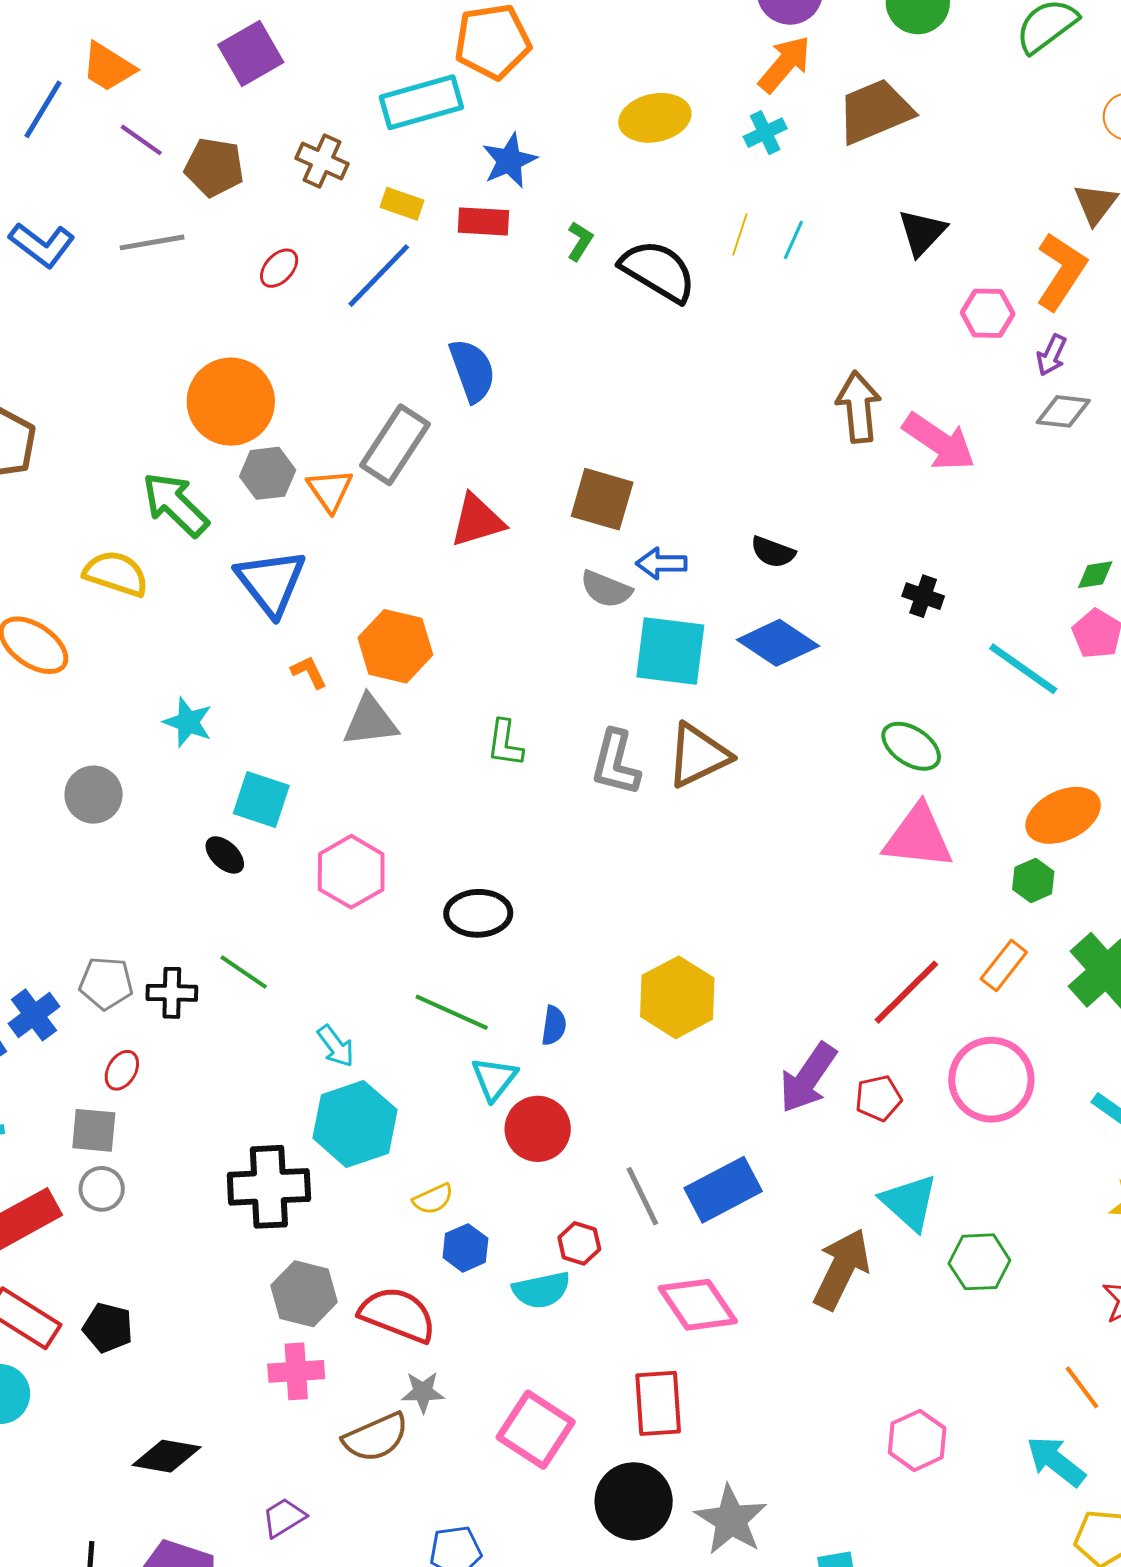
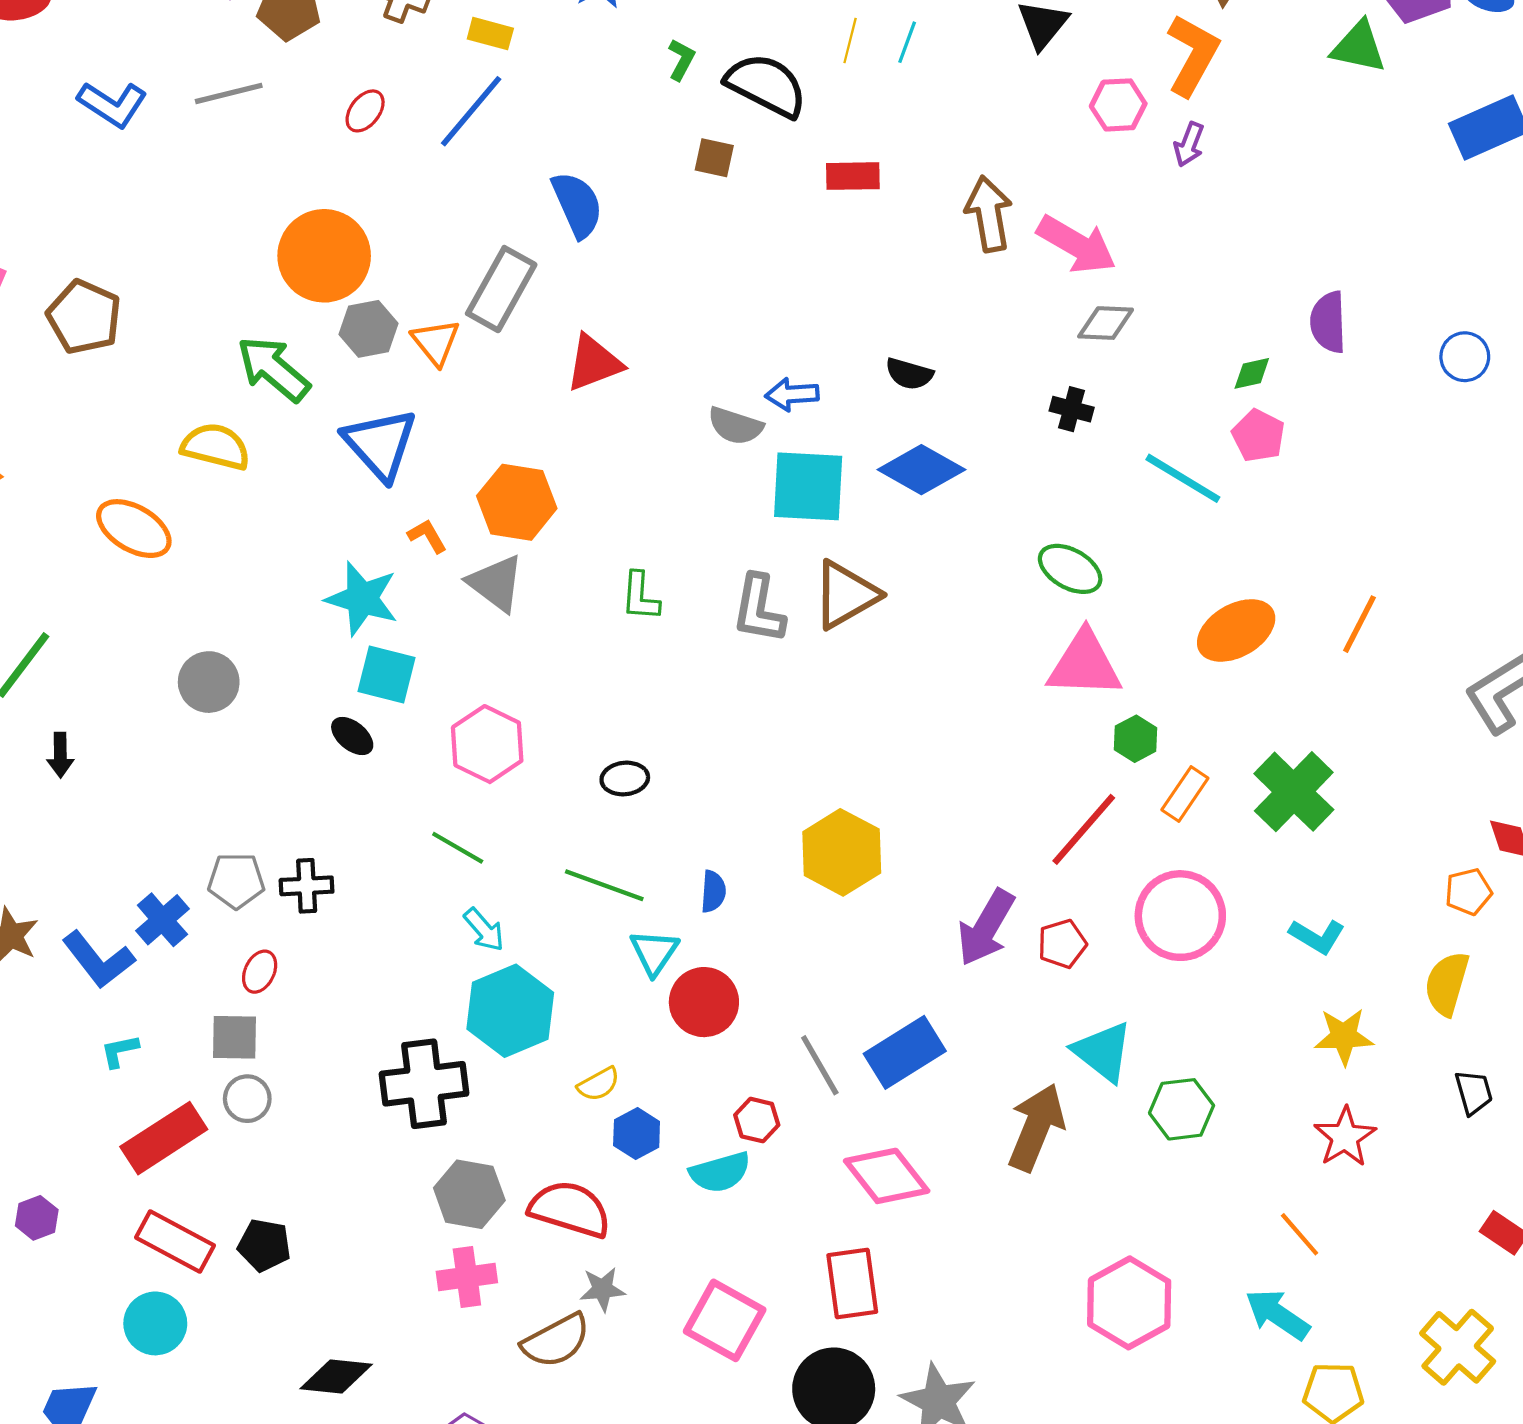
red rectangle: (483, 221) -> (853, 176), moved
gray diamond: (1063, 411) -> (1106, 323), moved
brown square: (602, 499) -> (714, 158), moved, size x0.6
gray triangle: (370, 721) -> (496, 583), turned 48
cyan star: (188, 722) -> (362, 599), moved, size x1.4
green hexagon: (1033, 880) -> (1135, 739), moved
black ellipse: (478, 913) -> (625, 779), size x0.7
green line: (244, 972) -> (458, 848), moved
pink hexagon: (917, 1440) -> (1129, 1303), size x1.4

